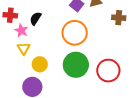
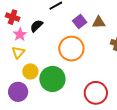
green circle: (76, 65) -> (52, 79), moved

